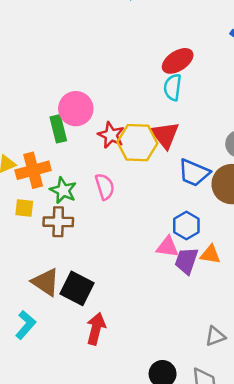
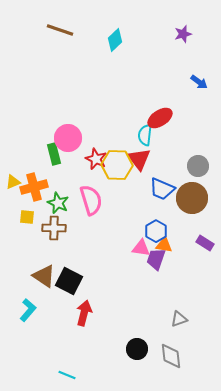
red ellipse: (178, 61) -> (160, 118), moved
cyan semicircle: (173, 87) -> (145, 135), moved
pink semicircle: (105, 187) -> (91, 200), size x1.4
orange triangle: (210, 254) -> (164, 245), moved

